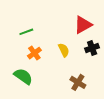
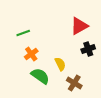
yellow semicircle: (64, 50) -> (60, 64), moved
green semicircle: (23, 76) -> (40, 76), moved

